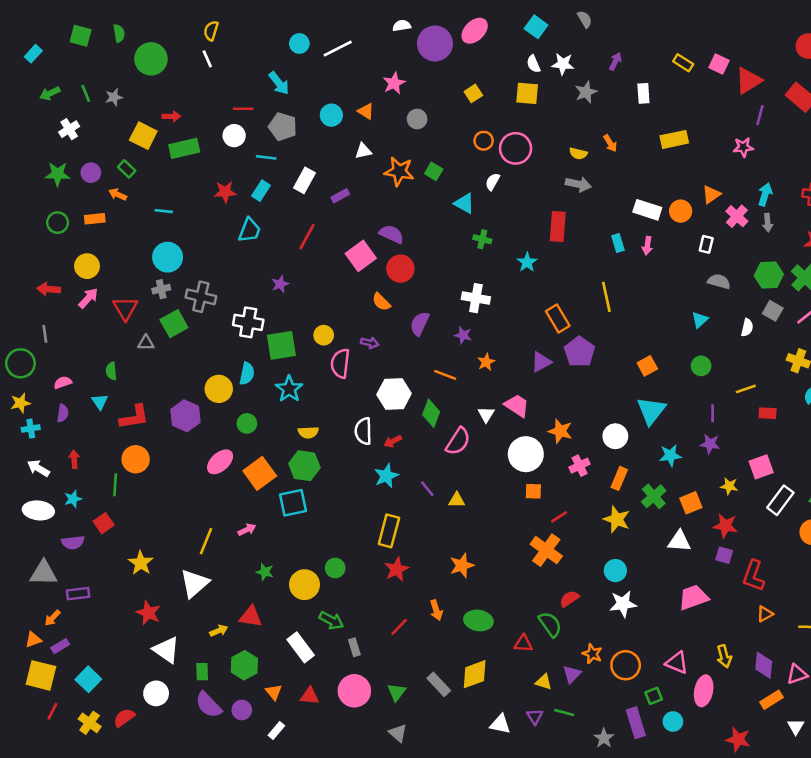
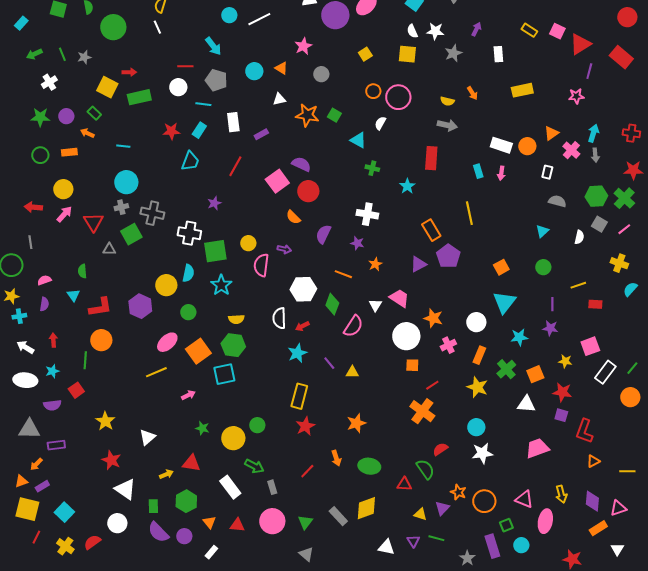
white rectangle: (304, 180) -> (233, 122), turned -36
yellow line: (206, 541) -> (156, 372), moved, turned 45
white triangle: (194, 583) -> (147, 437), size x0.7

